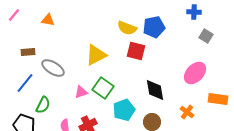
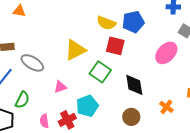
orange triangle: (48, 20) -> (19, 11), moved
pink ellipse: (195, 73) -> (166, 53), moved
green square: (103, 88) -> (100, 72), moved
cyan pentagon: (124, 110) -> (87, 106), moved

